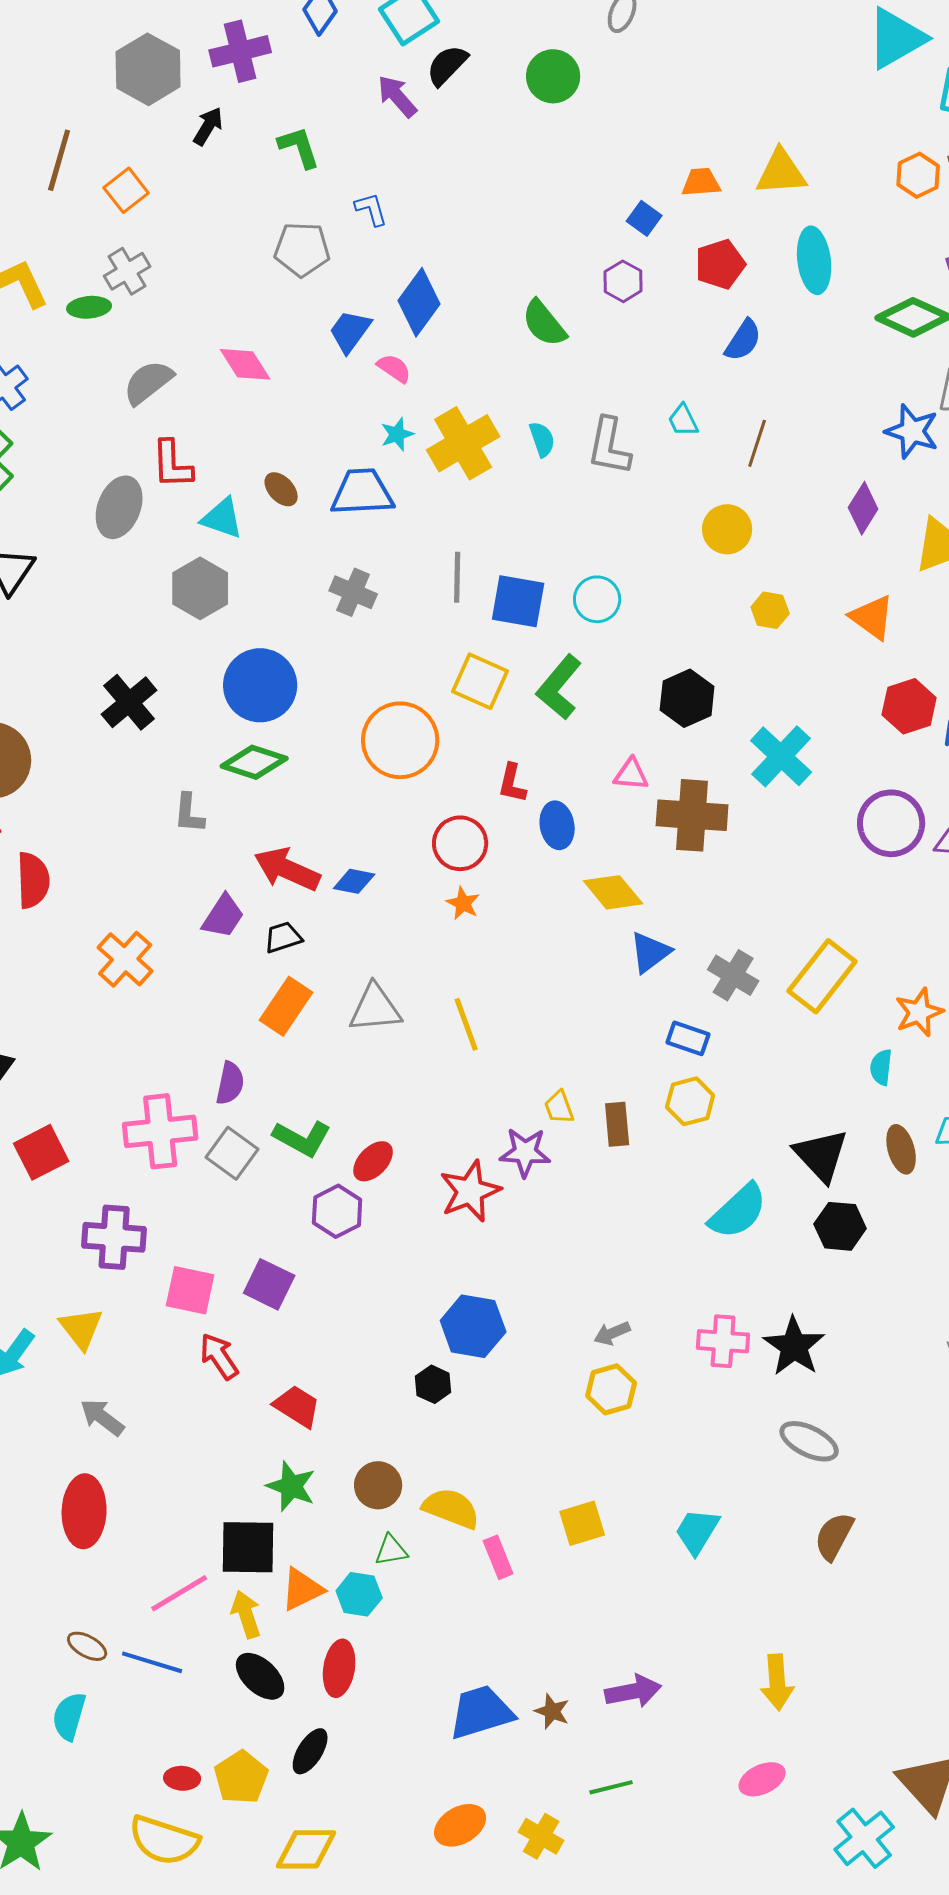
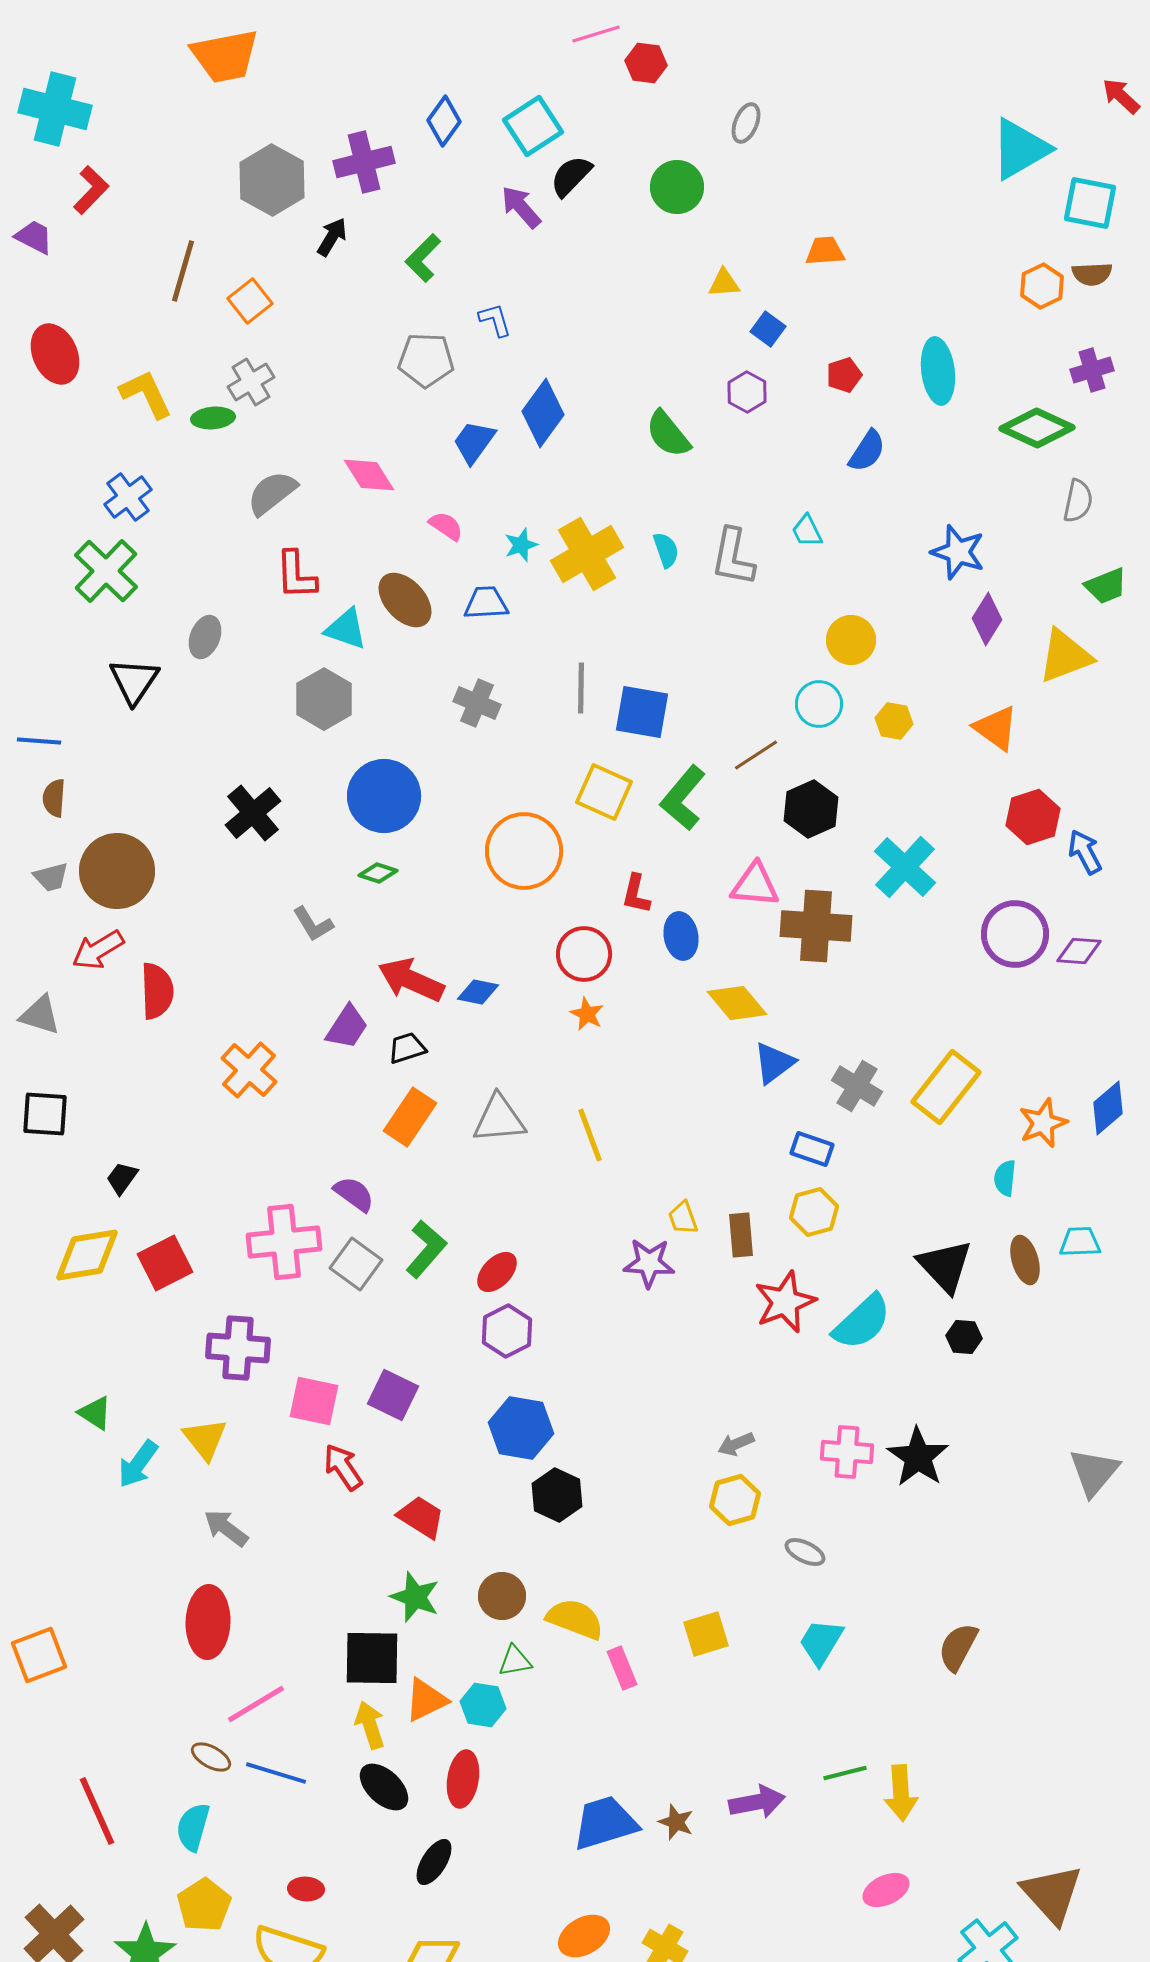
green L-shape: (299, 147) -> (423, 258), turned -117
yellow triangle: (781, 172) -> (724, 283), moved, size x0.6
orange trapezoid: (701, 182) -> (825, 251), moved
red pentagon: (720, 264) -> (844, 375), size x0.7
pink semicircle: (394, 368) -> (446, 526), moved
blue star: (912, 431) -> (958, 552), moved
brown line: (757, 443) -> (756, 755), moved, turned 39
brown ellipse: (281, 489) -> (405, 600), size x1.6
blue trapezoid: (362, 492) -> (486, 603), size x0.7
gray ellipse: (119, 507) -> (205, 637), moved, size x0.7
cyan circle: (597, 599) -> (819, 704), moved
green diamond: (254, 762) -> (378, 873), size x0.6
pink triangle: (631, 774) -> (755, 885), size x1.4
gray L-shape: (189, 813) -> (313, 924), turned -36
purple semicircle: (230, 1083) -> (354, 1194), turned -66
green L-shape: (302, 1138) -> (426, 1249), turned -78
red star: (470, 1191) -> (785, 1302), moved
purple hexagon: (337, 1211) -> (507, 1331), moved
black hexagon: (840, 1226) -> (964, 1337), size x0.7
blue hexagon: (473, 1326) -> (521, 1428), moved
black hexagon: (433, 1384) -> (557, 1495), size x1.4
gray ellipse: (809, 1441) -> (805, 1552), moved, size x0.7
pink line: (179, 1593) -> (256, 1704), moved
yellow pentagon: (241, 1777) -> (204, 1905), moved
green line: (611, 1787) -> (845, 1773), moved

